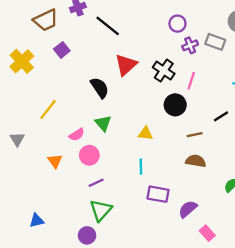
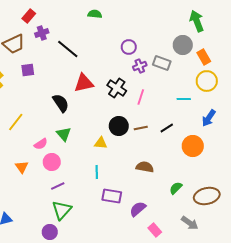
purple square: (62, 50) -> (28, 70), turned 32
red triangle: (126, 65) -> (84, 83), turned 30
black circle: (175, 105) -> (119, 126), moved
brown line: (195, 135) -> (141, 128), moved

